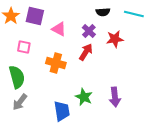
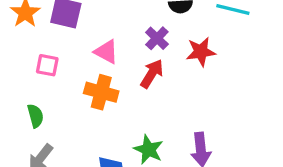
pink triangle: (59, 29) -> (106, 52), moved
green semicircle: (17, 77) -> (35, 116), size x0.6

